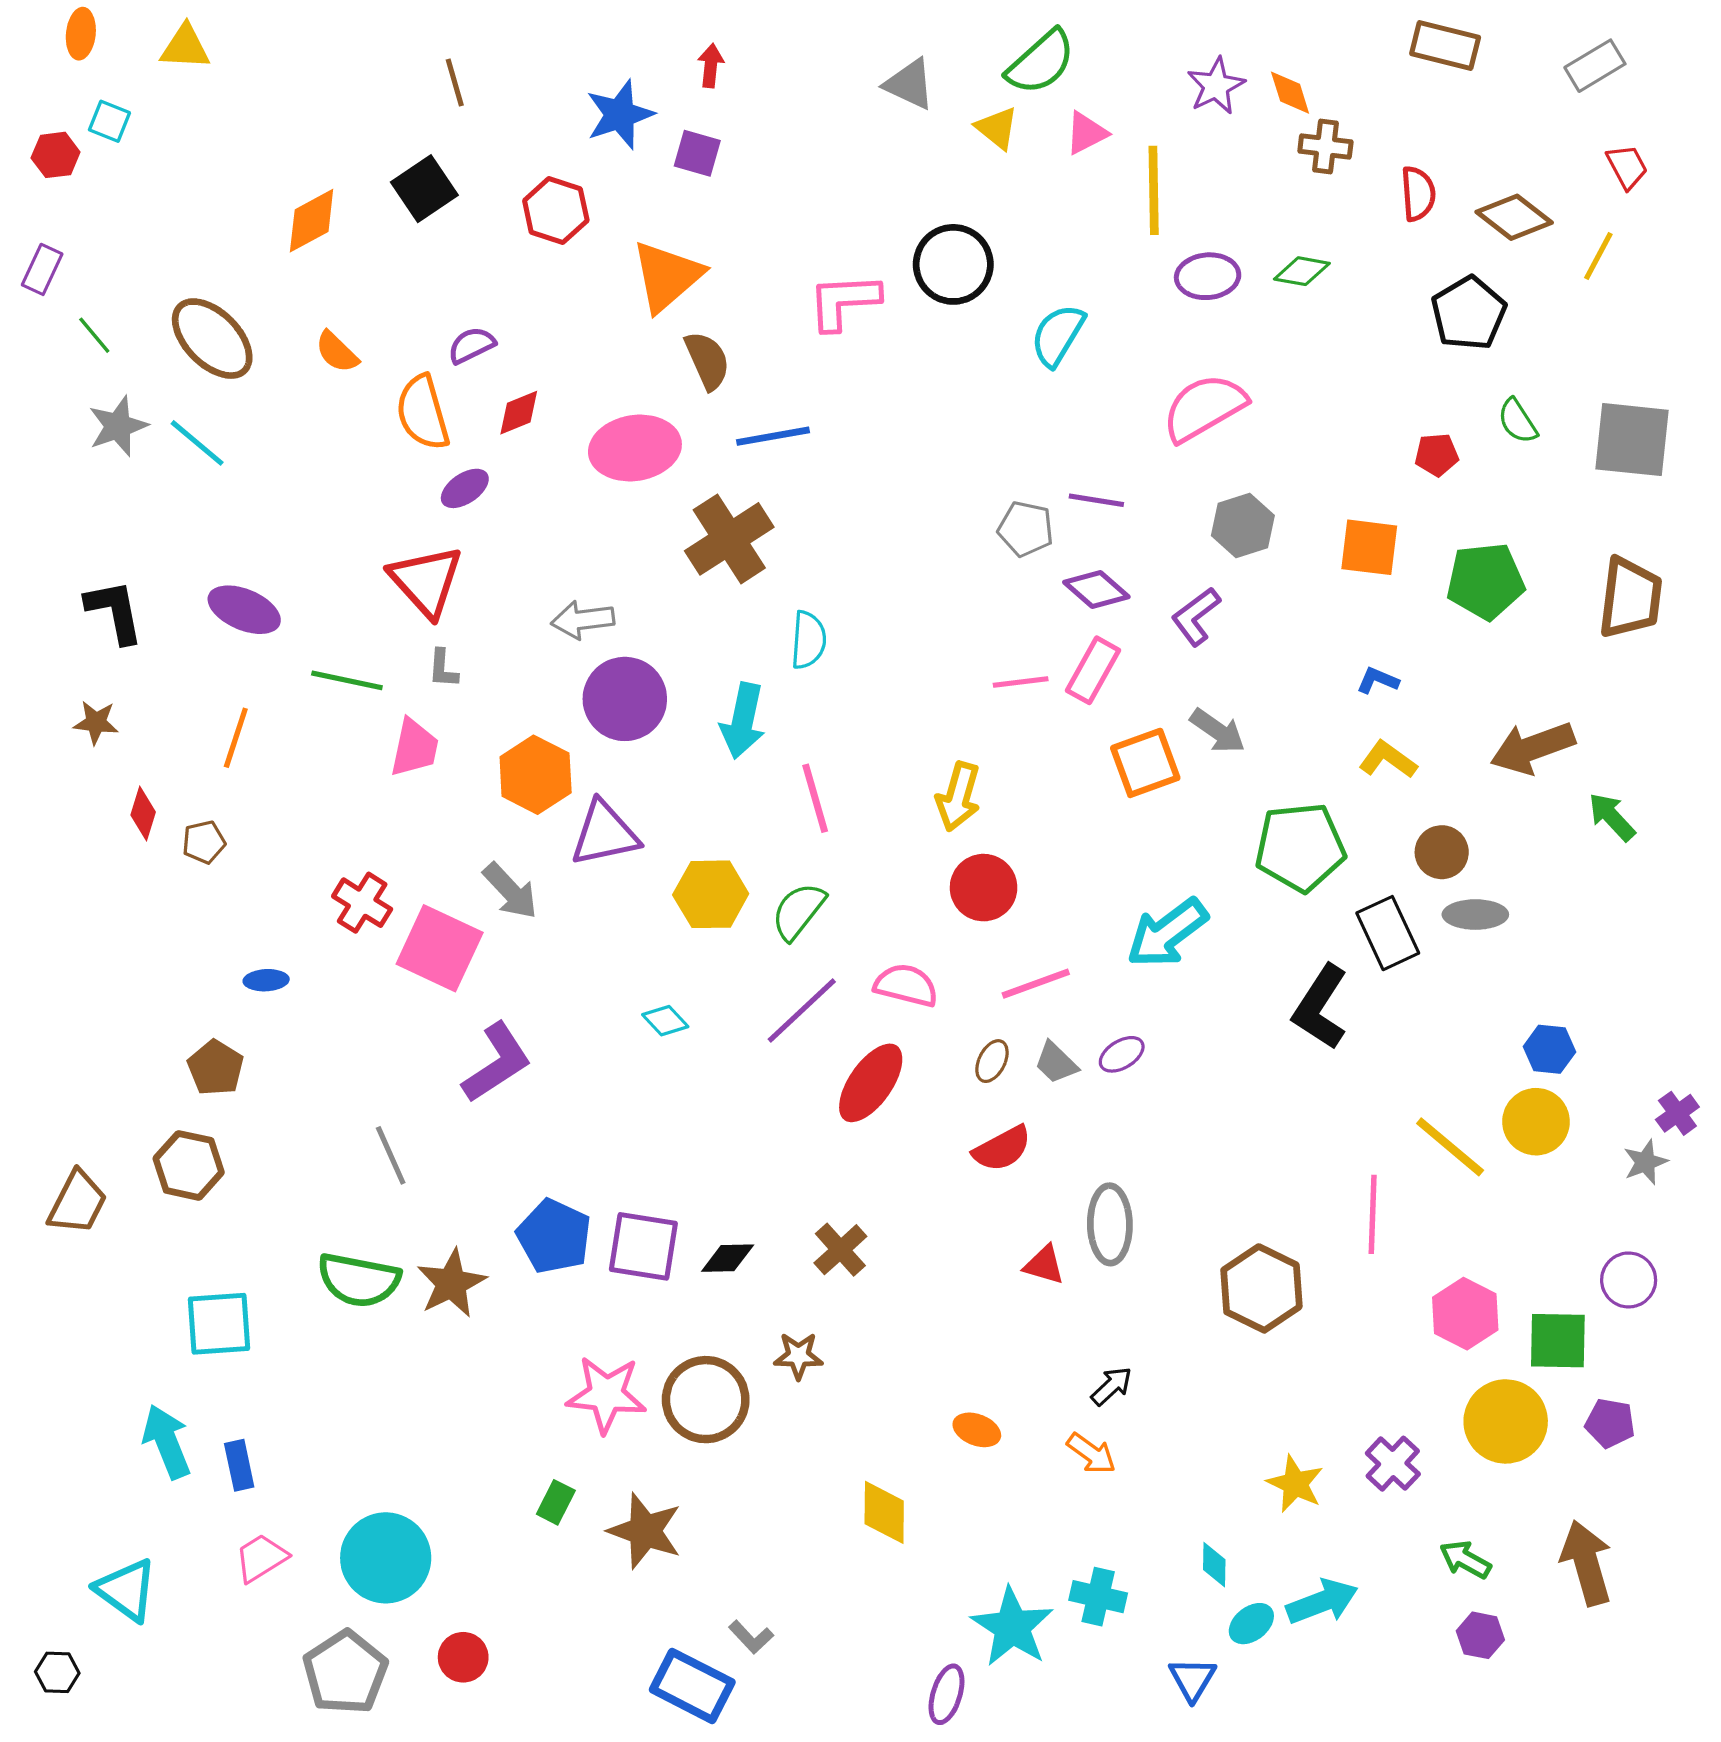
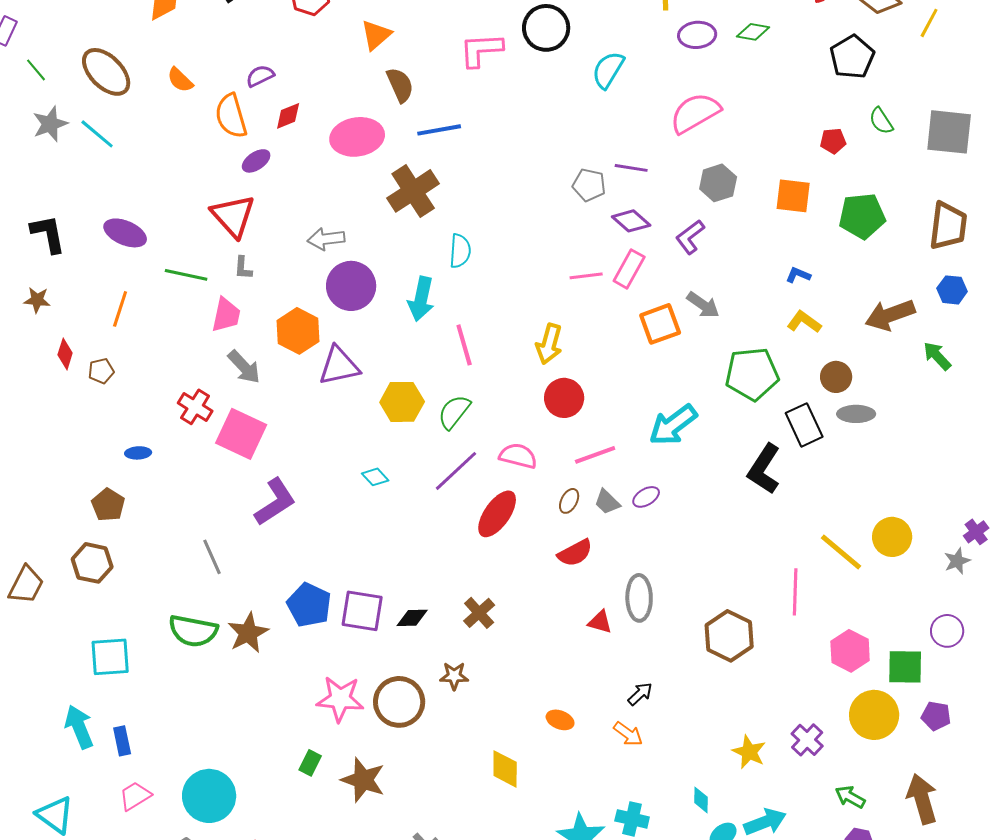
orange triangle: (667, 276) -> (376, 35), size x0.7
gray arrow: (510, 891) -> (244, 367), moved
blue hexagon: (1549, 1049) -> (952, 290), moved

